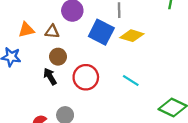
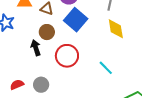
blue square: (101, 32) -> (76, 20), moved
yellow diamond: (132, 36) -> (116, 29), turned 50

